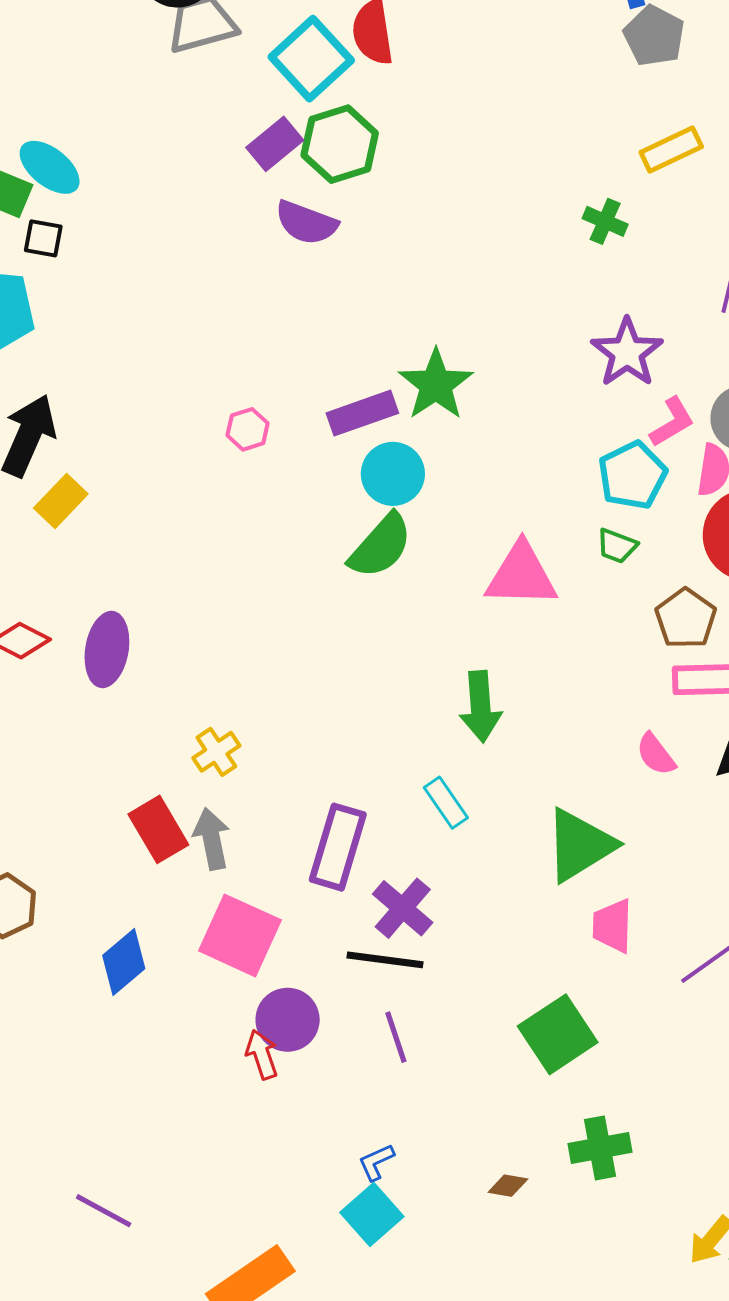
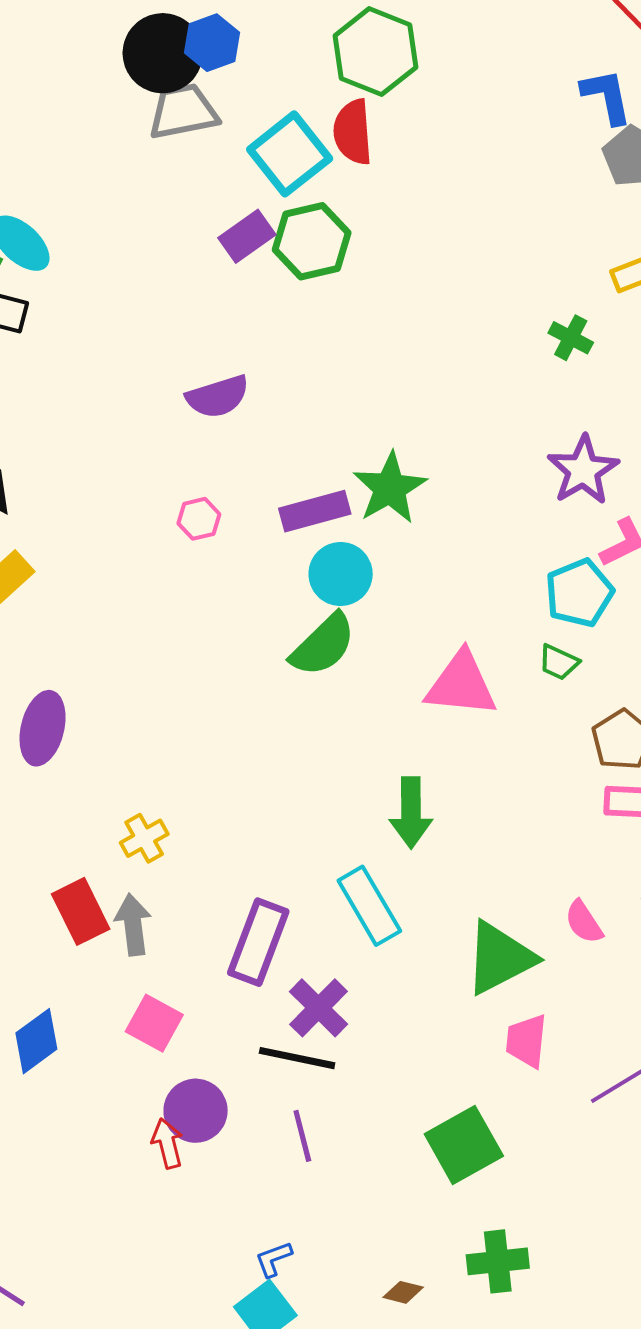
purple semicircle: (306, 223) -> (218, 397), moved, turned -42
pink semicircle: (656, 754) -> (584, 922), moved
cyan rectangle: (446, 803) -> (369, 906), size x1.5
pink square: (240, 935) -> (154, 1023), size x0.7

